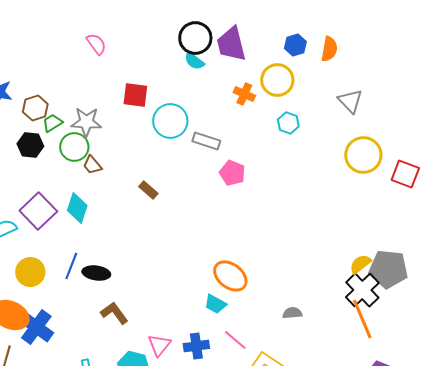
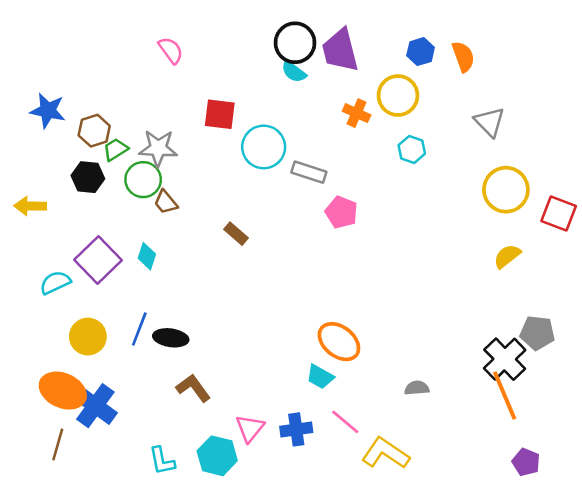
orange semicircle: (329, 49) -> (463, 57), turned -30
cyan diamond: (77, 208) -> (147, 256), size x0.7
yellow semicircle: (360, 264) -> (507, 256), moved
gray pentagon: (388, 269) -> (537, 333), size x0.7

